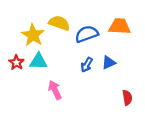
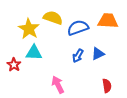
red star: (16, 63) -> (14, 65), moved
pink arrow: (55, 90) -> (58, 85), moved
red semicircle: (127, 98) -> (107, 86), moved

